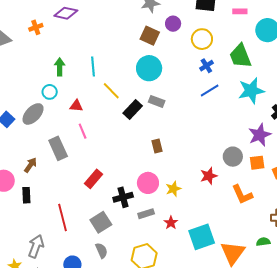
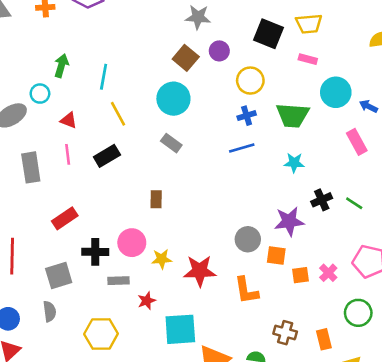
green trapezoid: (240, 56) -> (293, 115), turned -80
cyan star: (251, 91) -> (294, 163), size x0.6
black rectangle: (133, 109) -> (107, 156), moved
red star: (209, 176) -> (200, 271), moved, size x1.4

